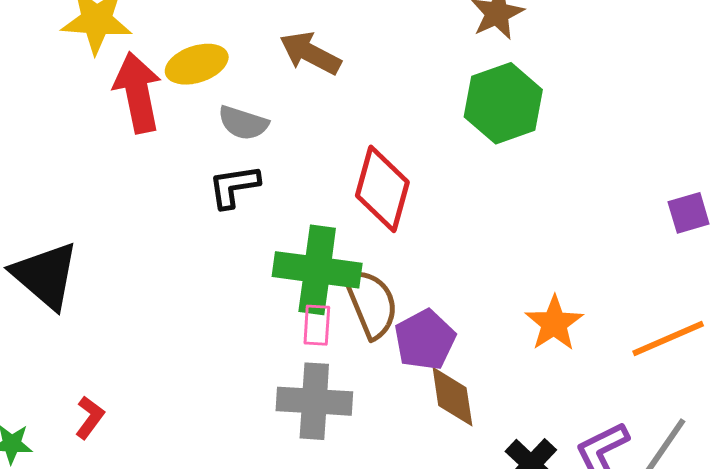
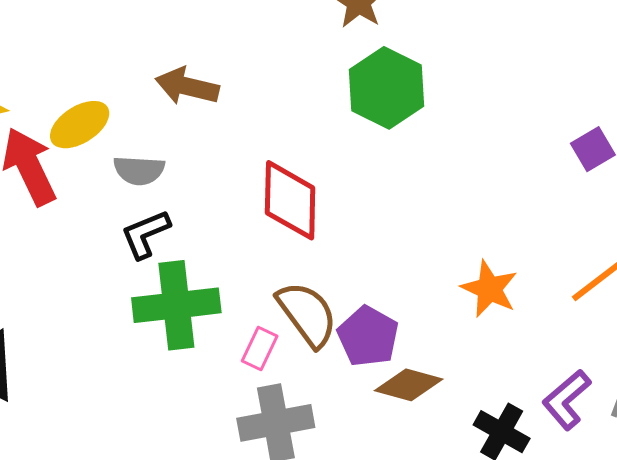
green cross: (317, 270) -> (176, 305), moved
pink rectangle: (317, 325) -> (260, 348), turned 36
brown diamond: (452, 397) -> (409, 385), turned -52

